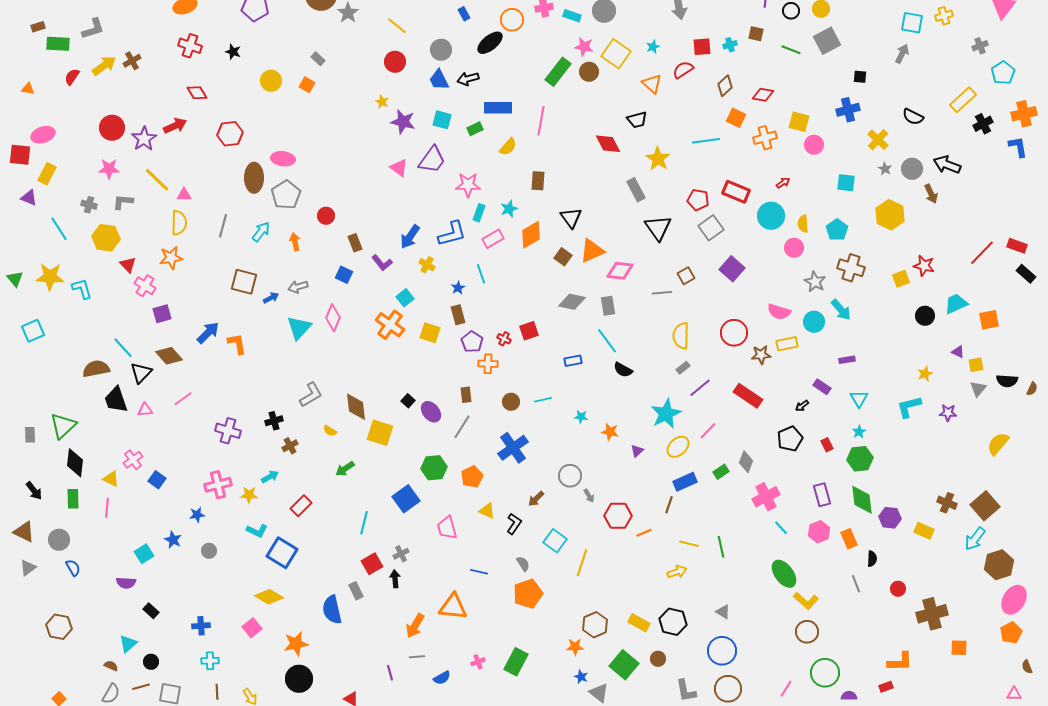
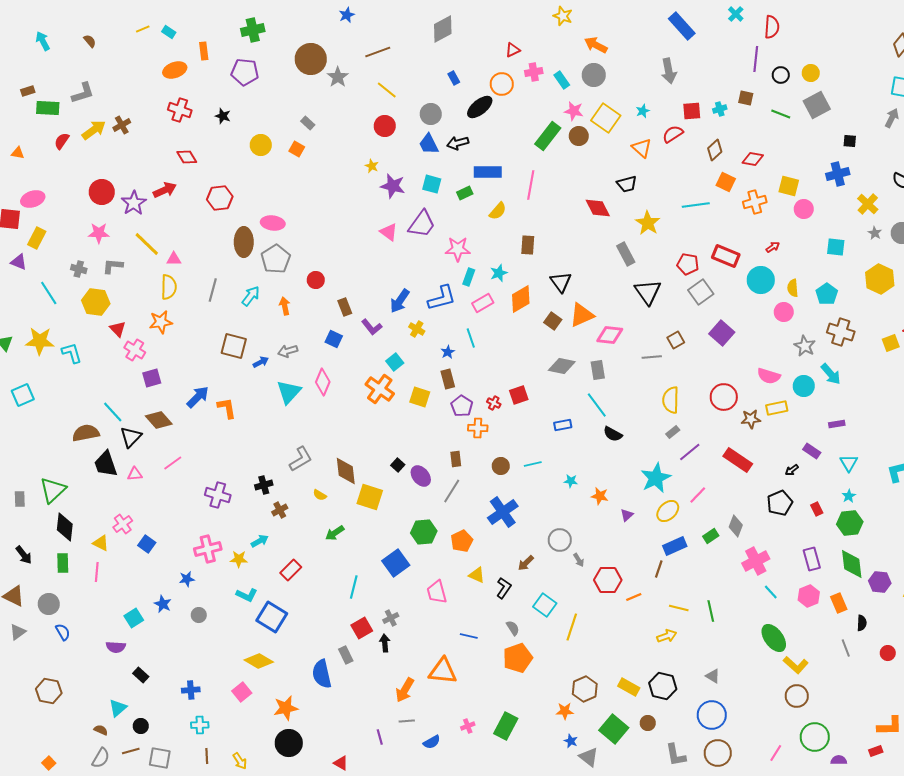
cyan rectangle: (572, 16) -> (562, 80), turned 36

